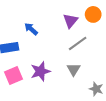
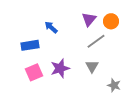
orange circle: (93, 14) -> (111, 21), moved

